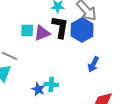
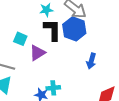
cyan square: (27, 30) -> (20, 39), turned 32
purple triangle: (42, 33) -> (37, 53), moved

